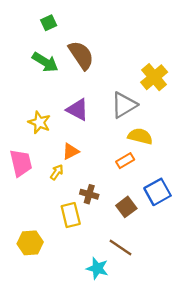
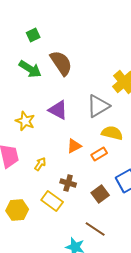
orange triangle: (71, 151) -> (74, 146), moved
yellow rectangle: (71, 215) -> (52, 201), turned -40
yellow hexagon: (30, 243) -> (17, 210), moved

